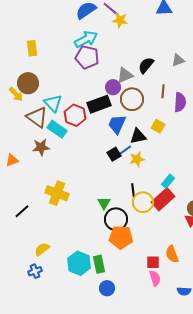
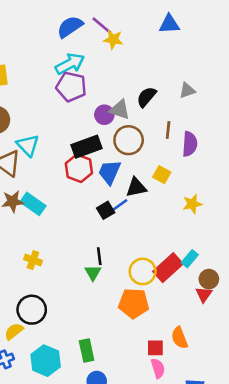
gray triangle: (125, 75) -> (120, 110), turned 42
purple circle: (113, 87) -> (104, 115), moved
red hexagon: (75, 115) -> (79, 168), moved
cyan rectangle: (57, 129) -> (33, 204), moved
yellow star: (137, 159) -> (192, 204), moved
cyan rectangle: (168, 181) -> (190, 259), moved
black line: (133, 190) -> (99, 256), moved
yellow cross: (57, 193) -> (33, 260), size x0.6
black circle: (116, 219) -> (32, 310), moved
orange pentagon: (121, 237) -> (134, 303), moved
cyan hexagon: (79, 263) -> (46, 361), moved

